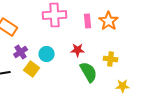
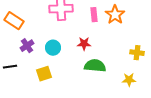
yellow cross: (111, 59) -> (137, 53), moved
yellow square: (32, 69) -> (44, 74), moved, turned 35
green semicircle: (89, 72) -> (95, 66), turned -55

